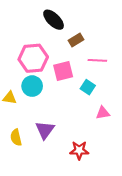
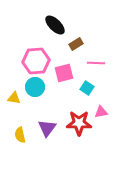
red star: (79, 150) -> (79, 123), moved, size x1.4

